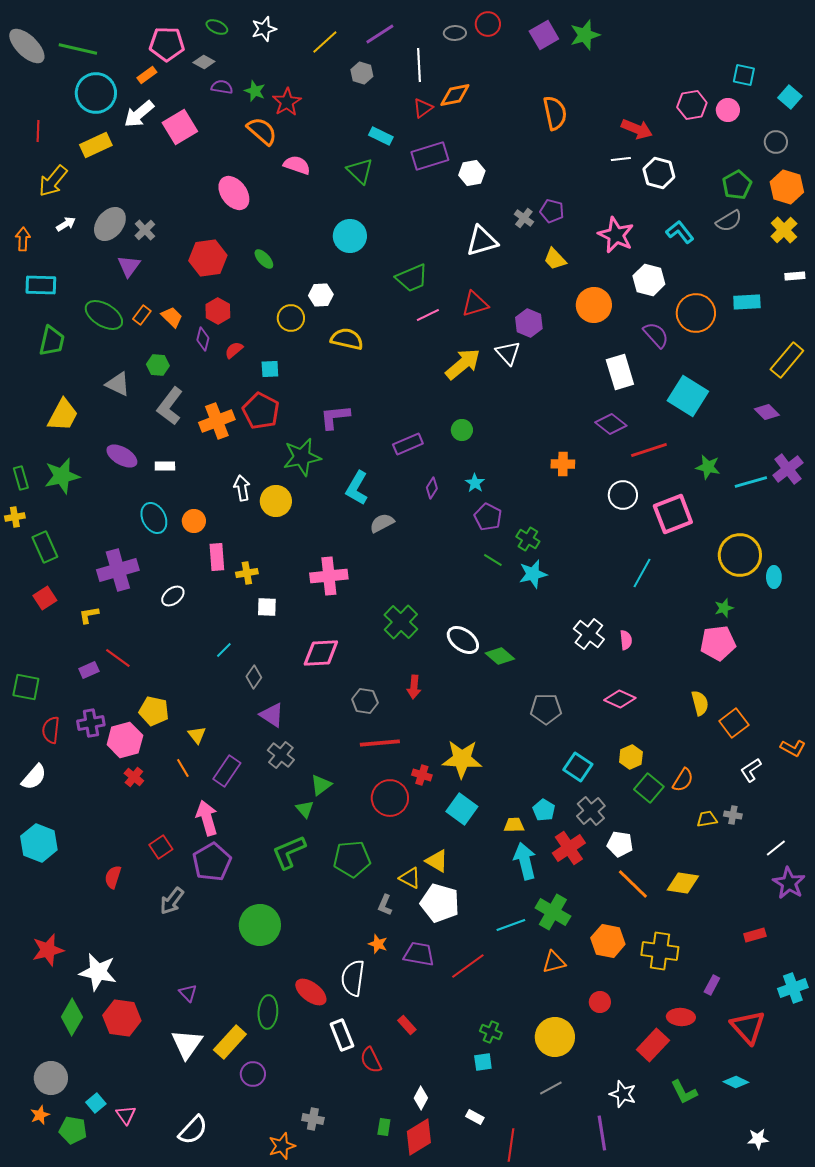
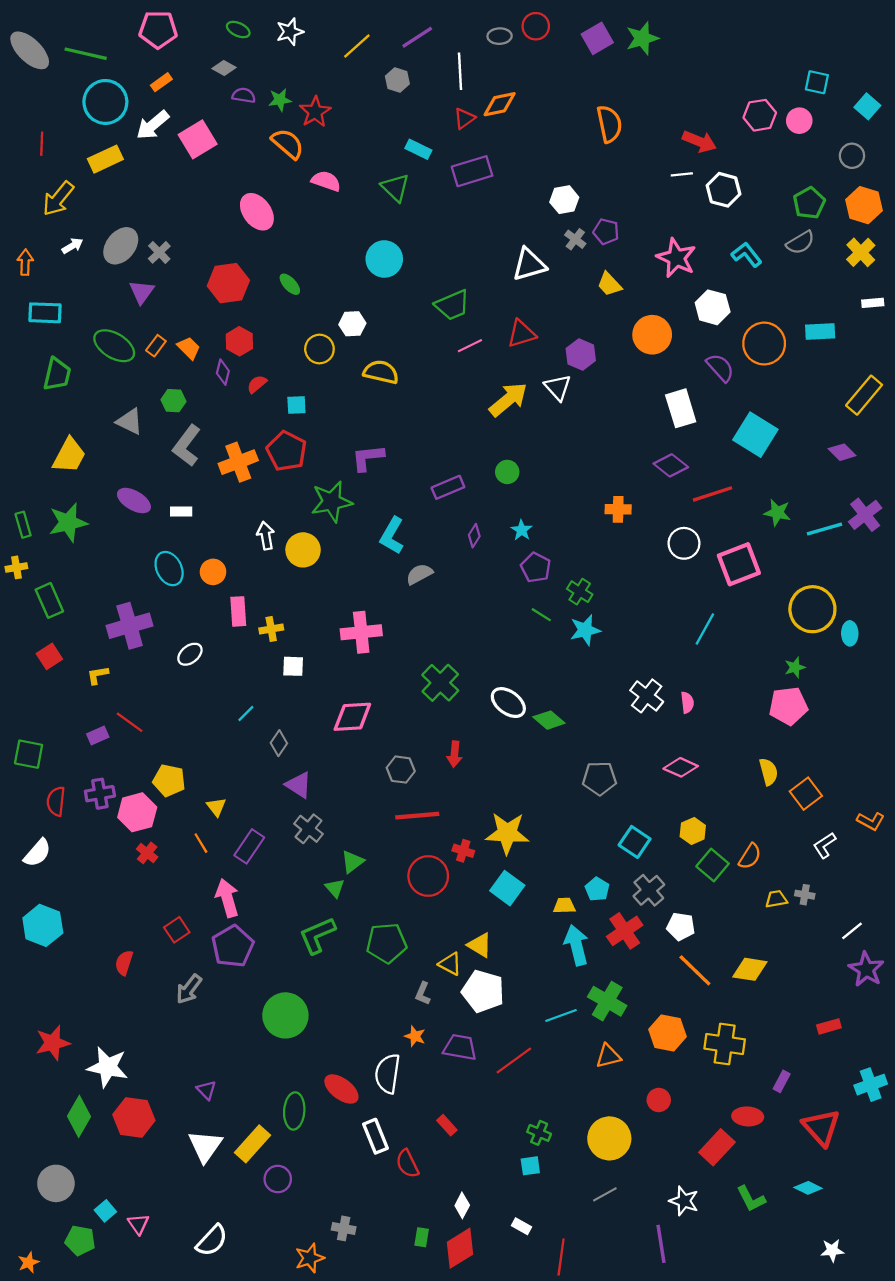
pink pentagon: (167, 44) -> (158, 30), moved
green star: (255, 91) -> (280, 100), turned -30
white hexagon: (472, 173) -> (564, 200), moved
orange star: (40, 1115) -> (29, 1262), moved

